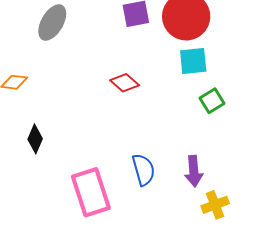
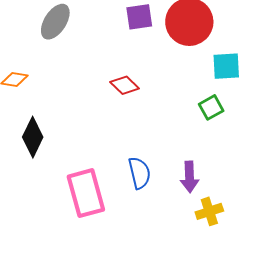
cyan square: (193, 61) -> (226, 66), moved
black diamond: (35, 139) -> (33, 137), size x1.4

